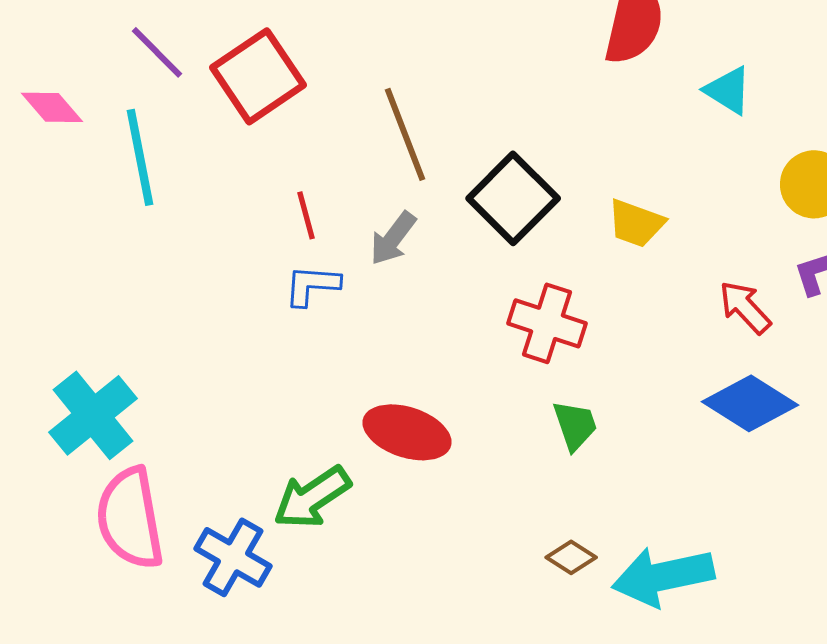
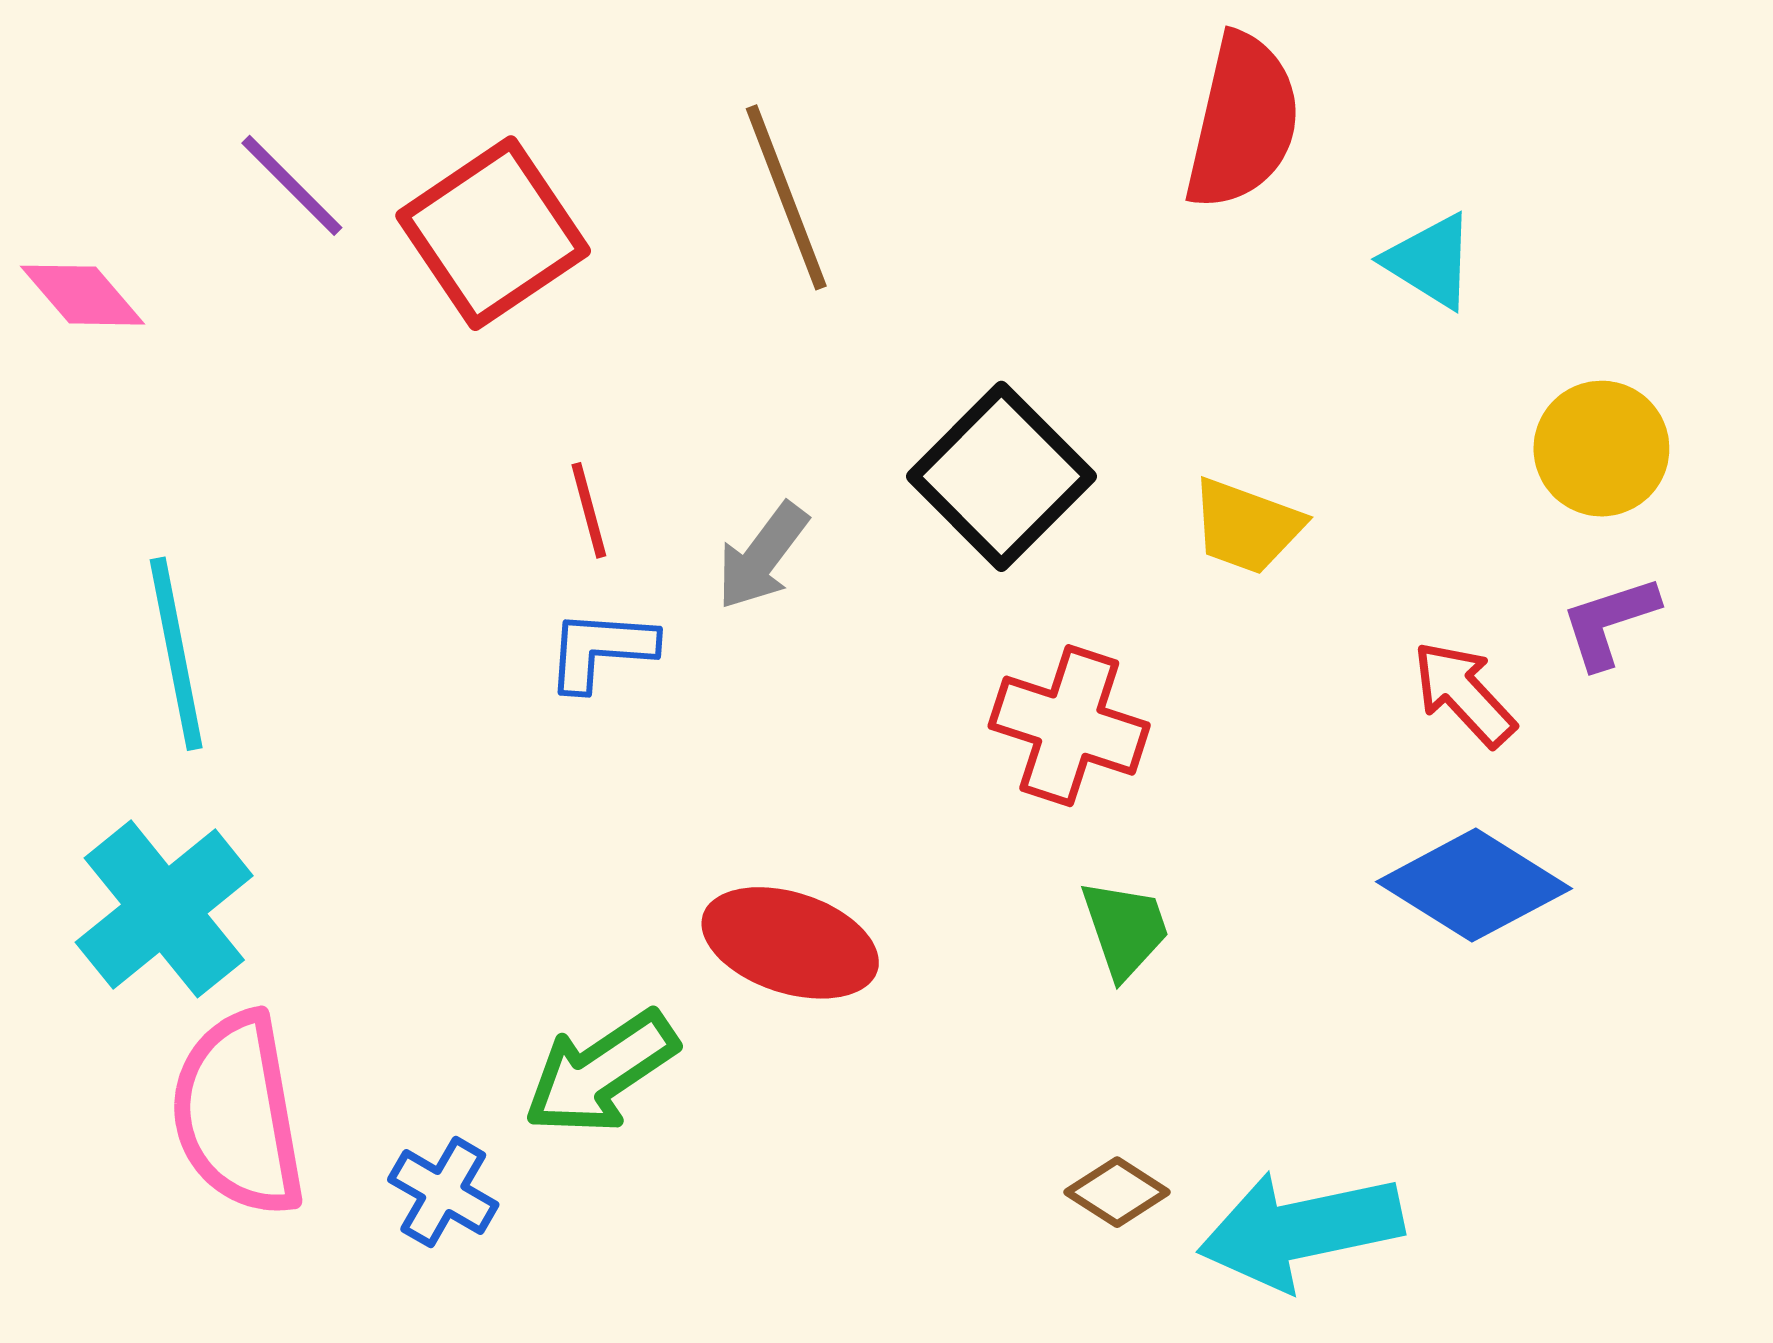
brown line: (405, 134) -> (786, 197), moved
cyan line: (140, 157) -> (176, 654), moved
blue cross: (233, 557) -> (443, 1192), size x0.7

